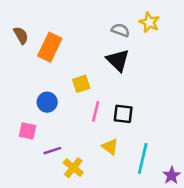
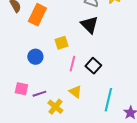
black square: (123, 114) -> (93, 66), turned 35
pink square: (27, 131) -> (21, 89), moved
yellow triangle: (110, 147) -> (75, 92), moved

